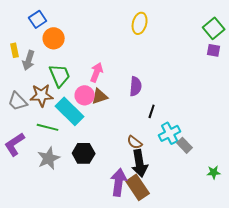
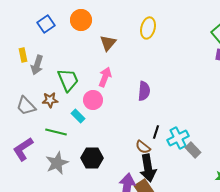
orange circle: (54, 38) -> (81, 20), moved
brown star: (42, 95) -> (50, 100), size x0.7
brown triangle: (100, 96) -> (108, 43), moved, turned -30
cyan rectangle: (70, 111) -> (78, 116), size x0.5
black line: (152, 111) -> (156, 132), moved

